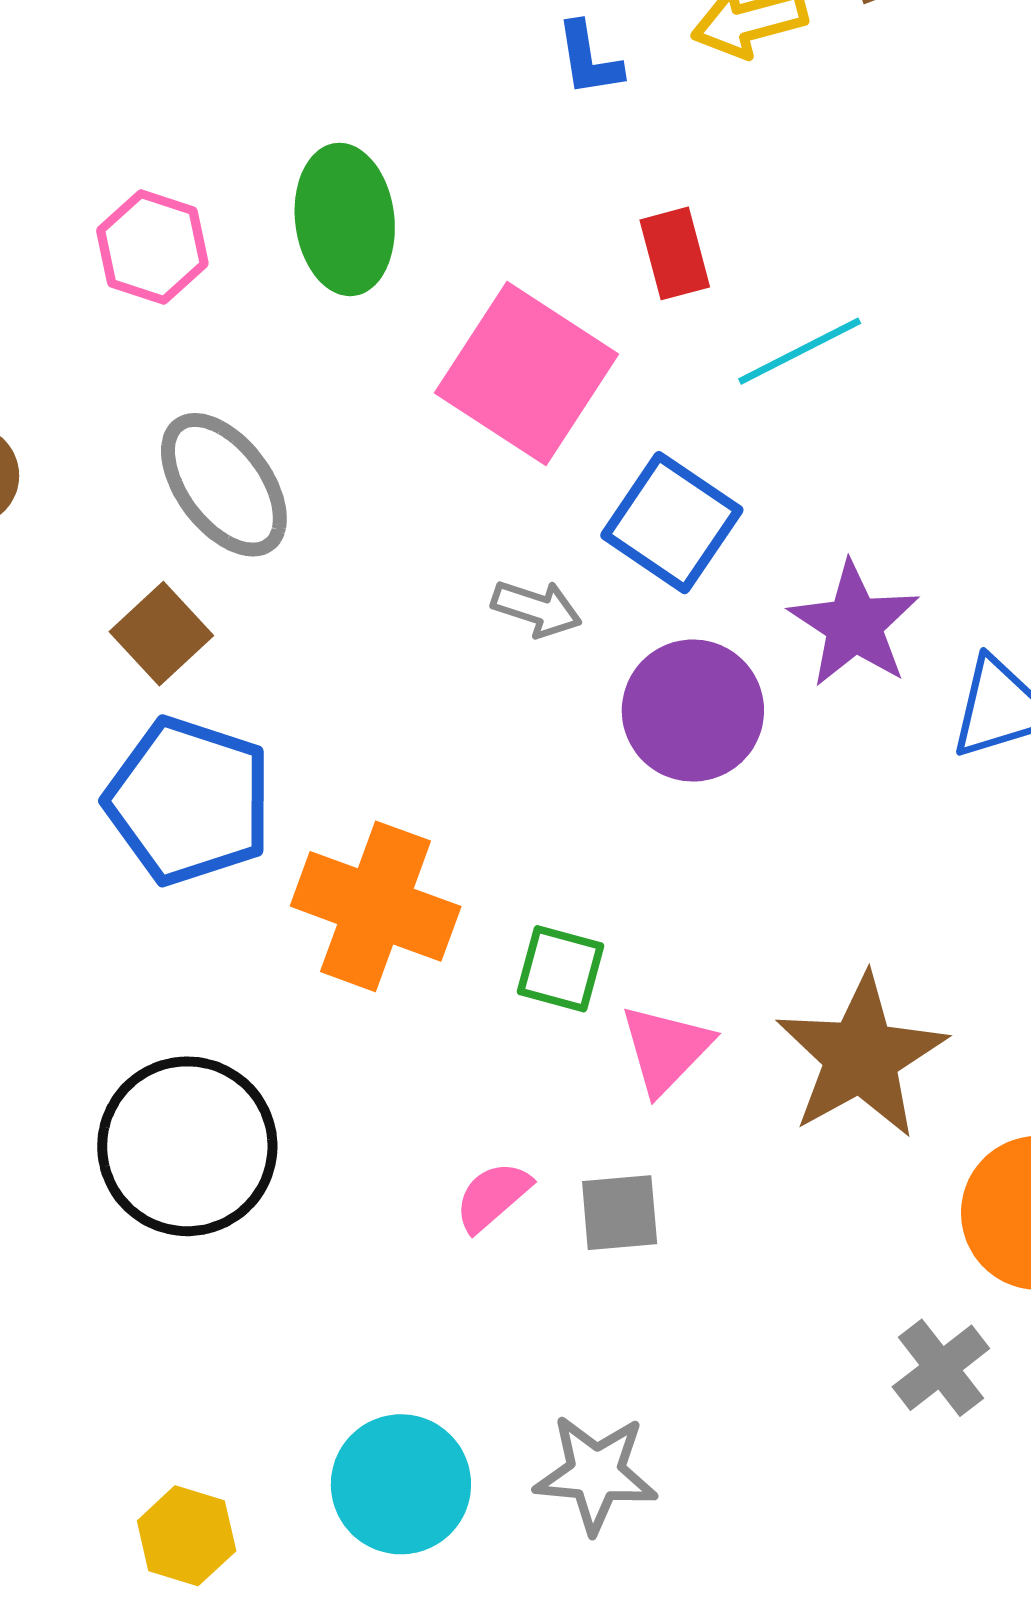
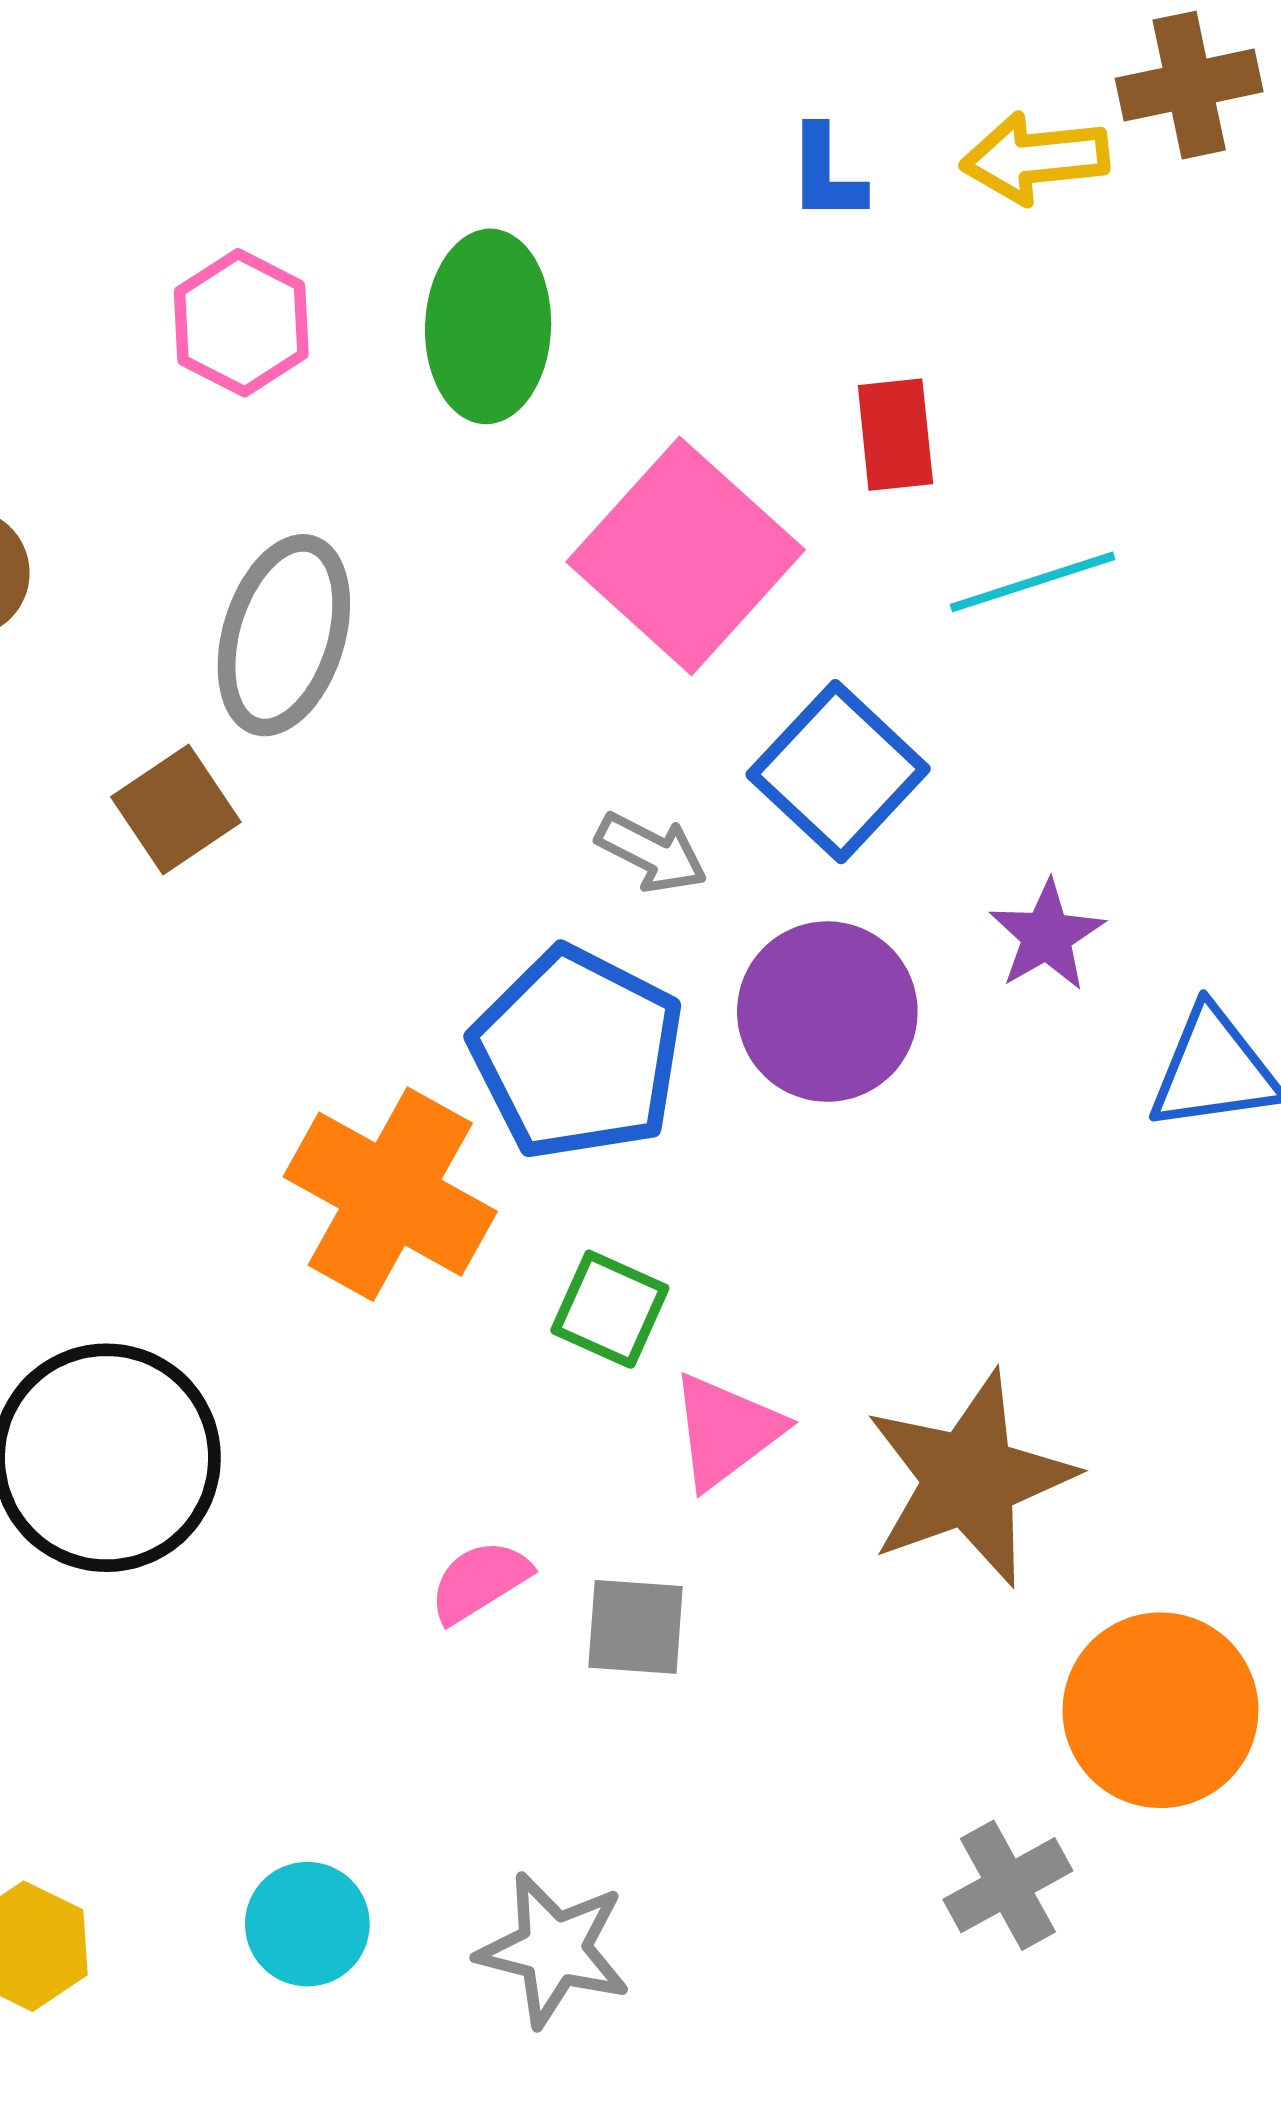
gray ellipse: (224, 485) -> (284, 635), turned 45
purple star: (854, 624) -> (1047, 936), size x0.7
blue pentagon: (189, 801) -> (577, 1053), moved
cyan circle: (401, 1484) -> (307, 1924), size x0.7

